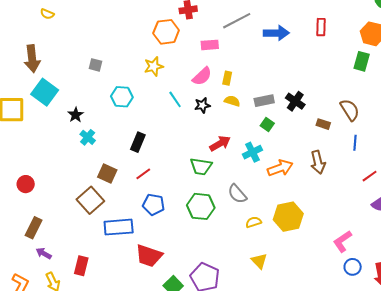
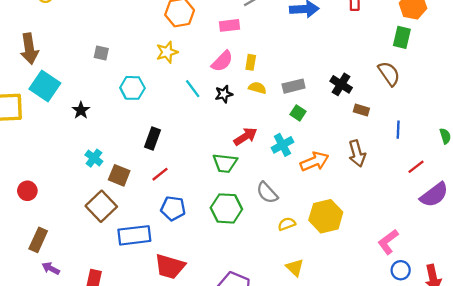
black cross: (295, 101) -> (341, 84), moved
brown semicircle: (350, 110) -> (389, 74), moved
cyan cross: (88, 137) -> (94, 158), moved

